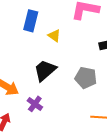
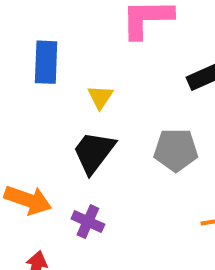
yellow triangle: (54, 36) -> (100, 97), moved, turned 40

